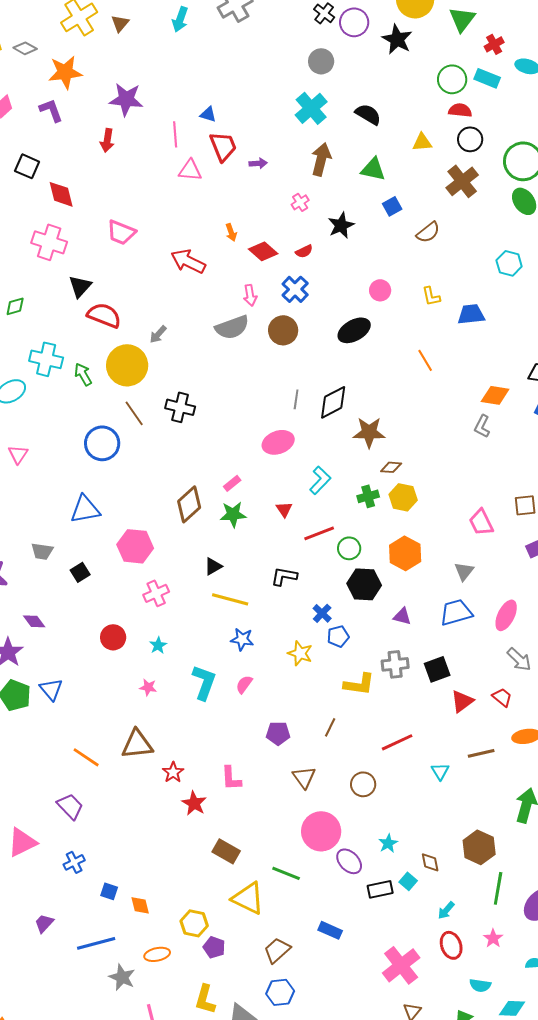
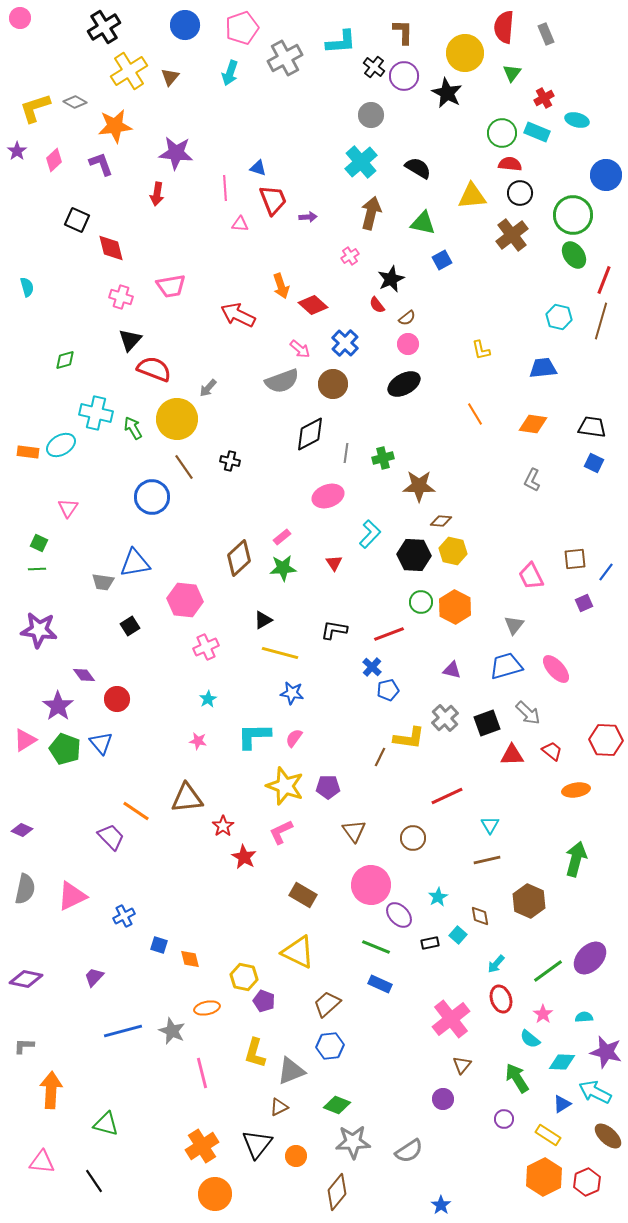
green triangle: (462, 19) -> (512, 73), size x0.7
yellow triangle: (422, 142) -> (472, 196), size x1.4
pink triangle: (190, 170) -> (240, 224), size x0.7
pink trapezoid: (121, 232) -> (171, 286), turned -32
orange arrow: (231, 232) -> (281, 286), size x1.4
brown semicircle: (428, 232) -> (407, 318), moved, size x0.7
pink cross: (49, 242) -> (121, 297), moved, size x0.7
red semicircle: (304, 251) -> (377, 305), moved, turned 78
pink circle: (380, 290) -> (408, 344), moved
pink arrow: (250, 295) -> (300, 349), turned -40
blue trapezoid: (471, 314) -> (543, 368), moved
orange diamond: (495, 395) -> (533, 424), moved
black diamond: (333, 402) -> (310, 434), moved
black cross: (180, 407) -> (230, 461), size x0.7
green cross: (368, 496) -> (383, 458), moved
red line: (319, 533) -> (389, 634), moved
green circle: (349, 548) -> (421, 602), moved
gray trapezoid: (42, 551) -> (103, 582), moved
black hexagon: (364, 584) -> (414, 555), moved
pink ellipse: (506, 615) -> (556, 669), turned -68
red circle: (113, 637) -> (117, 699), moved
yellow star: (300, 653) -> (285, 786), moved, size x1.5
gray arrow: (519, 659) -> (528, 713), moved
gray cross: (395, 664) -> (445, 718), turned -36
cyan L-shape: (204, 682) -> (254, 736), turned -111
red triangle: (462, 701) -> (512, 755), turned 35
brown line: (330, 727) -> (380, 757), moved
brown line: (481, 753) -> (487, 860), moved
pink L-shape: (231, 778) -> (281, 832), turned 68
purple trapezoid: (70, 806) -> (111, 837), moved
brown rectangle: (226, 851) -> (303, 895), moved
green line: (286, 873) -> (376, 947), moved
green line: (498, 888) -> (548, 971), moved, turned 44
black rectangle: (380, 889) -> (430, 943), size x0.7
pink star: (493, 938) -> (543, 1014), moved
blue line: (96, 943) -> (123, 1031), moved
cyan semicircle: (480, 985) -> (530, 1039), turned 30

